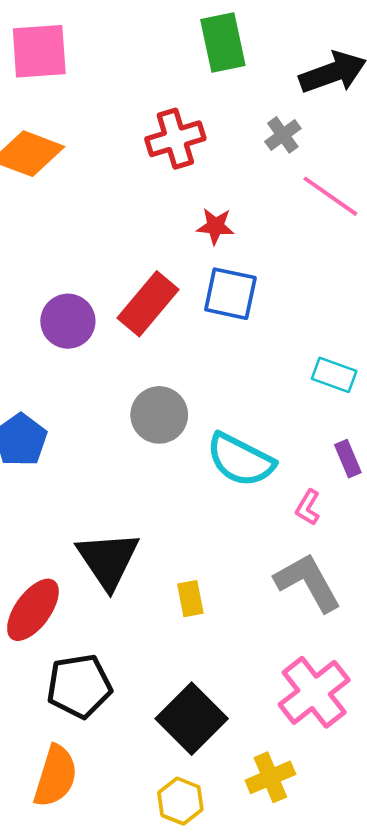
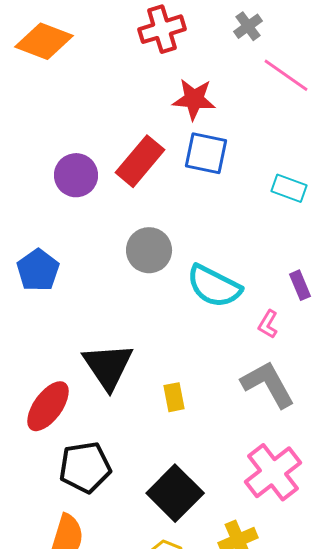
red star: (215, 226) -> (194, 99), size x1.4
cyan rectangle: (334, 375) -> (289, 188), moved

